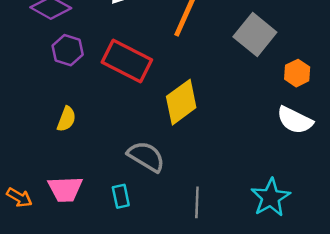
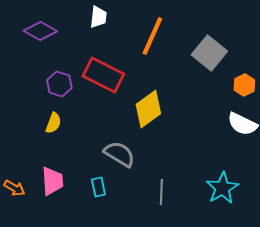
purple hexagon: (68, 50) -> (59, 84), moved
pink trapezoid: (65, 189) -> (52, 181), turned -92

